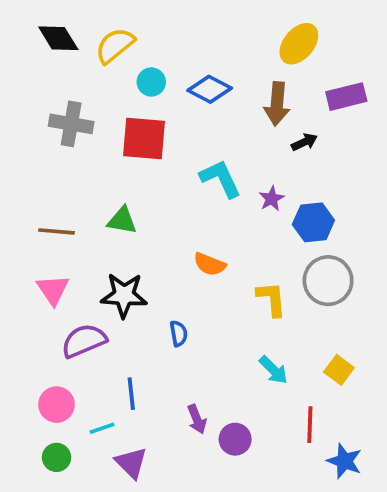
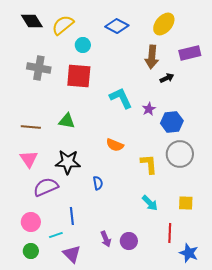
blue diamond: (210, 89) -> (117, 26), moved
yellow square: (339, 370) -> (186, 203), turned -35
purple arrow: (197, 419) -> (106, 239), moved

